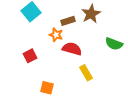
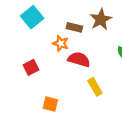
brown rectangle: (68, 21) -> (74, 27), turned 32

